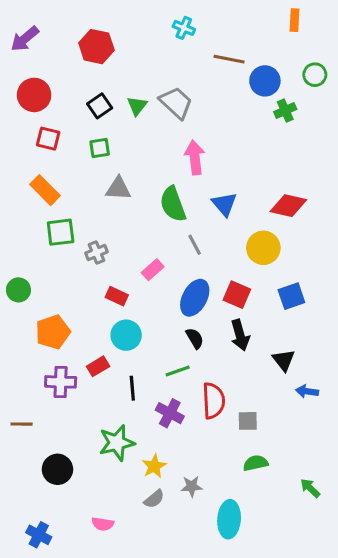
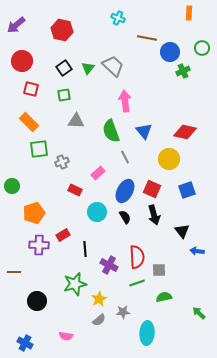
cyan circle: (126, 335) -> (97, 212), moved
green line: (178, 371) -> (137, 283), moved

